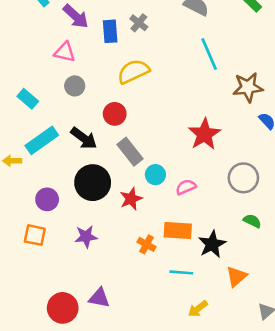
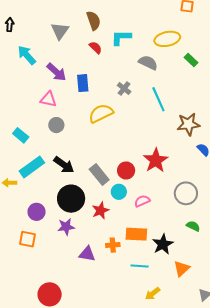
gray cross: (139, 23) -> (124, 89), moved
red circle: (115, 114) -> (126, 170), moved
purple star: (86, 237) -> (66, 227), moved
orange cross: (147, 244) -> (113, 245), turned -32
purple triangle: (99, 298) -> (87, 254), moved

